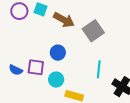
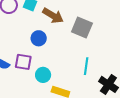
gray square: (93, 31) -> (82, 28), turned -35
blue circle: (58, 53) -> (39, 38), moved

